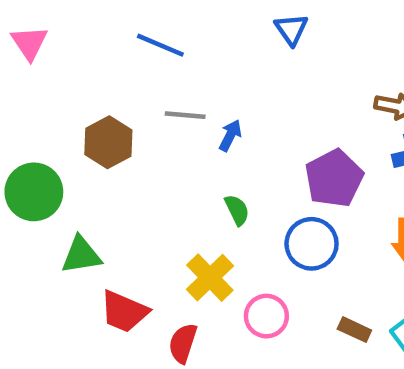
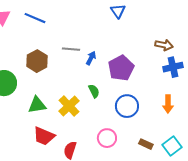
blue line: (160, 45) -> (35, 18), moved
purple pentagon: (334, 178) -> (121, 68), moved
green triangle: (81, 255) -> (37, 105), moved
yellow cross: (210, 278) -> (69, 106), moved

